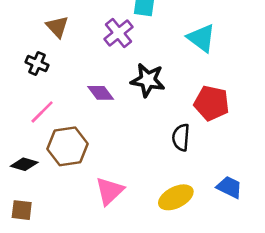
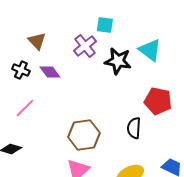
black star: (148, 80) -> (118, 61), moved
purple diamond: (101, 93) -> (50, 72), moved
brown hexagon: (68, 146) -> (84, 135), moved

